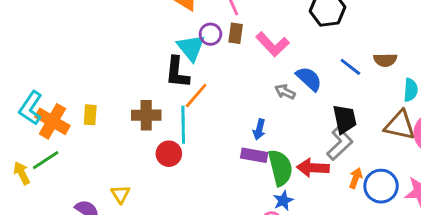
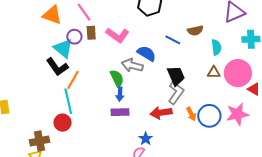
black L-shape: (177, 72) -> (57, 67), turned -30
gray arrow: (285, 92) -> (132, 65), size x1.5
brown cross: (146, 115) -> (40, 141), moved
brown triangle: (400, 125) -> (214, 72), size x0.6
green semicircle: (280, 168) -> (117, 78), moved, size x0.7
orange arrow: (356, 178) -> (191, 114), turned 144

